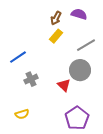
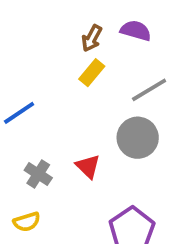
gray cross: (31, 79) -> (38, 174), moved, turned -32
red triangle: (64, 85) -> (88, 166), moved

